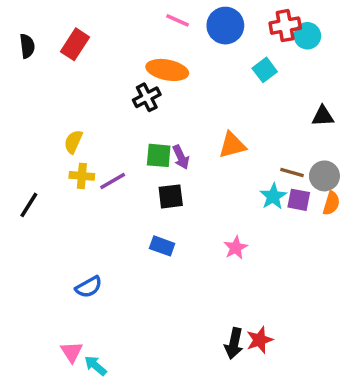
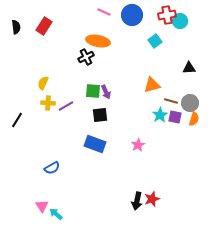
orange triangle: (232, 145) -> (152, 85), moved
blue rectangle: (162, 246) -> (95, 144), size x1.5

